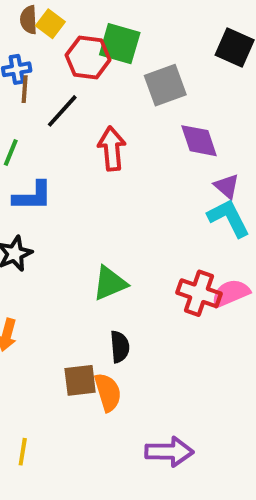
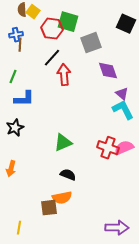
black line: (62, 111) -> (52, 58), moved
black semicircle: (120, 347) -> (68, 175), turned -63
brown square: (80, 380) -> (49, 208), moved
orange semicircle: (108, 392) -> (62, 198), turned 96
purple arrow: (169, 452) -> (117, 228), moved

